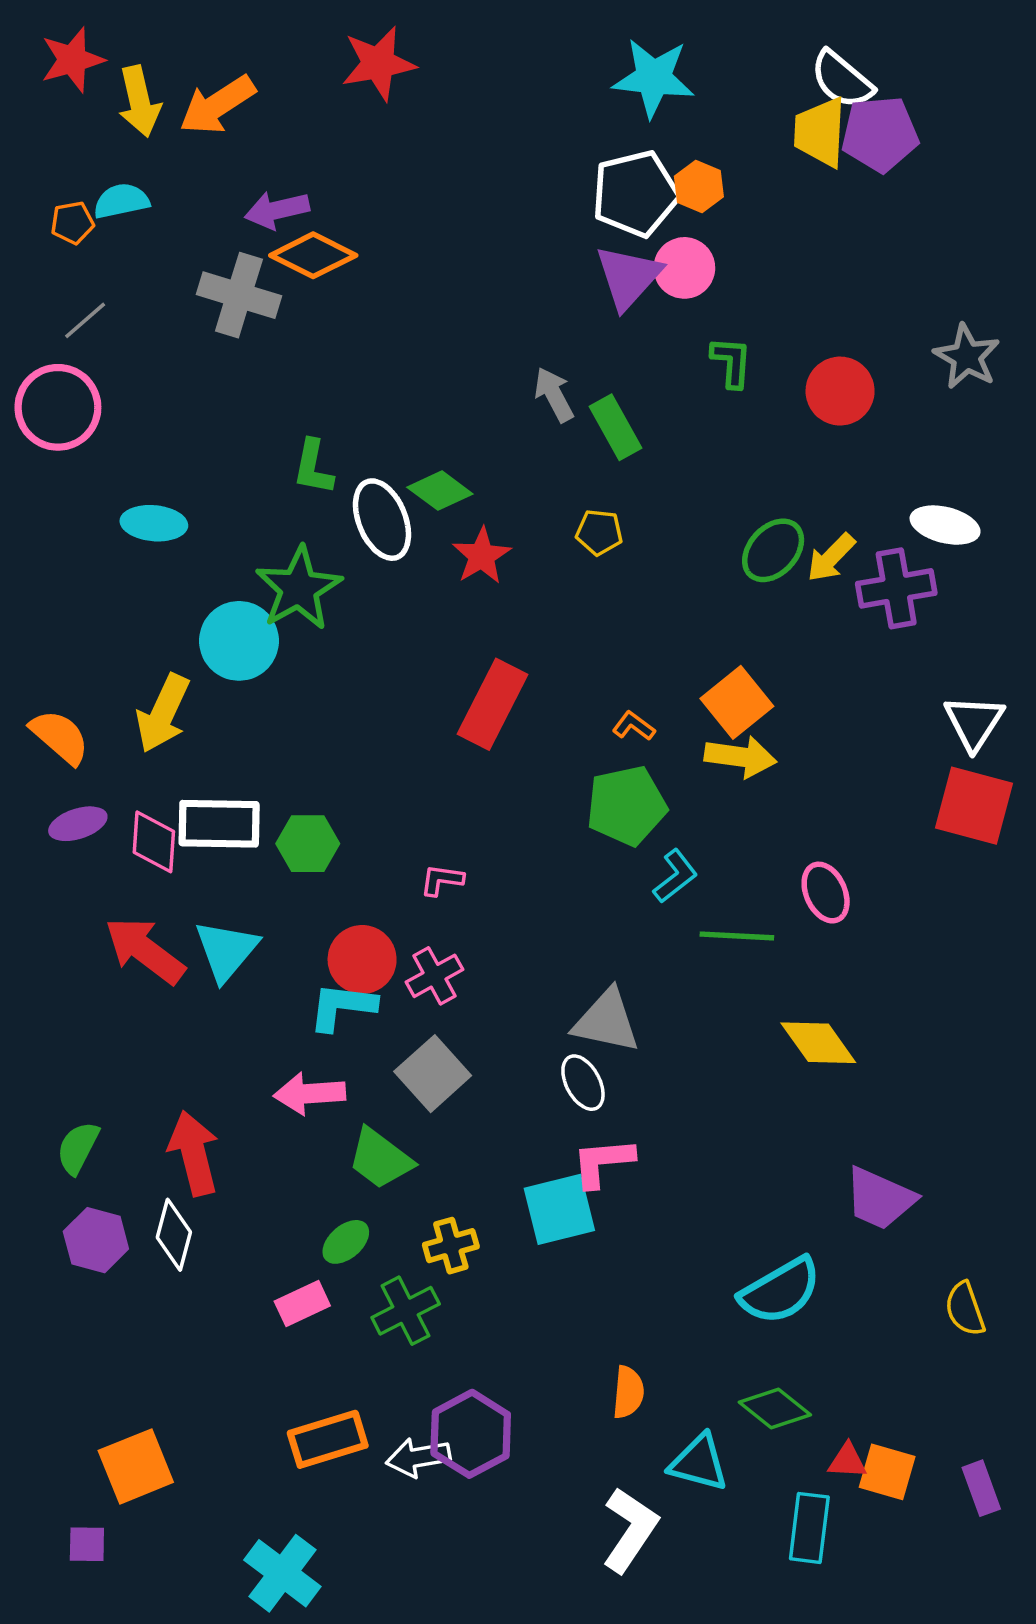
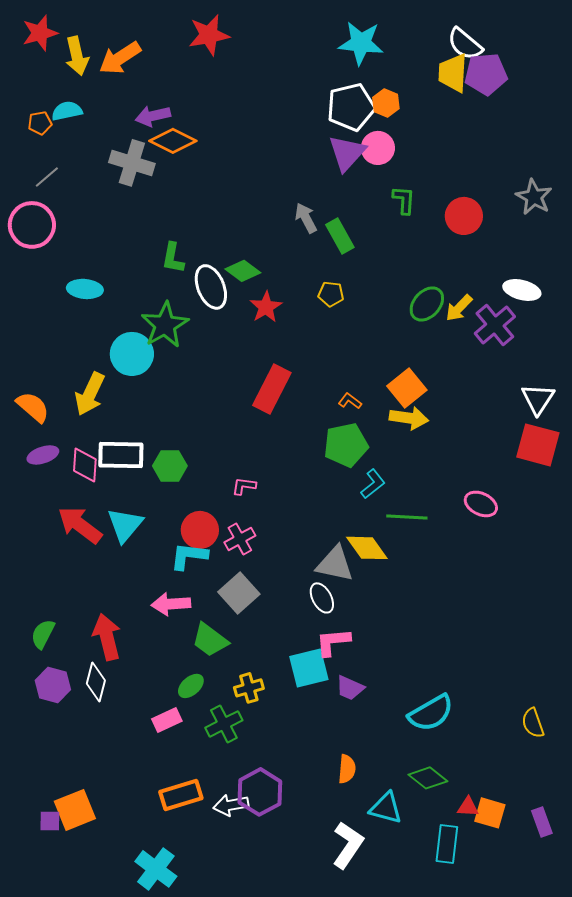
purple cross: (896, 588) -> (495, 325), turned -30
pink ellipse: (826, 893) -> (481, 504), moved, turned -40
yellow diamond: (818, 1043) -> (367, 548), moved
purple trapezoid: (880, 1198) -> (350, 688), moved, size x0.7
purple square: (87, 1544) -> (50, 821), moved

